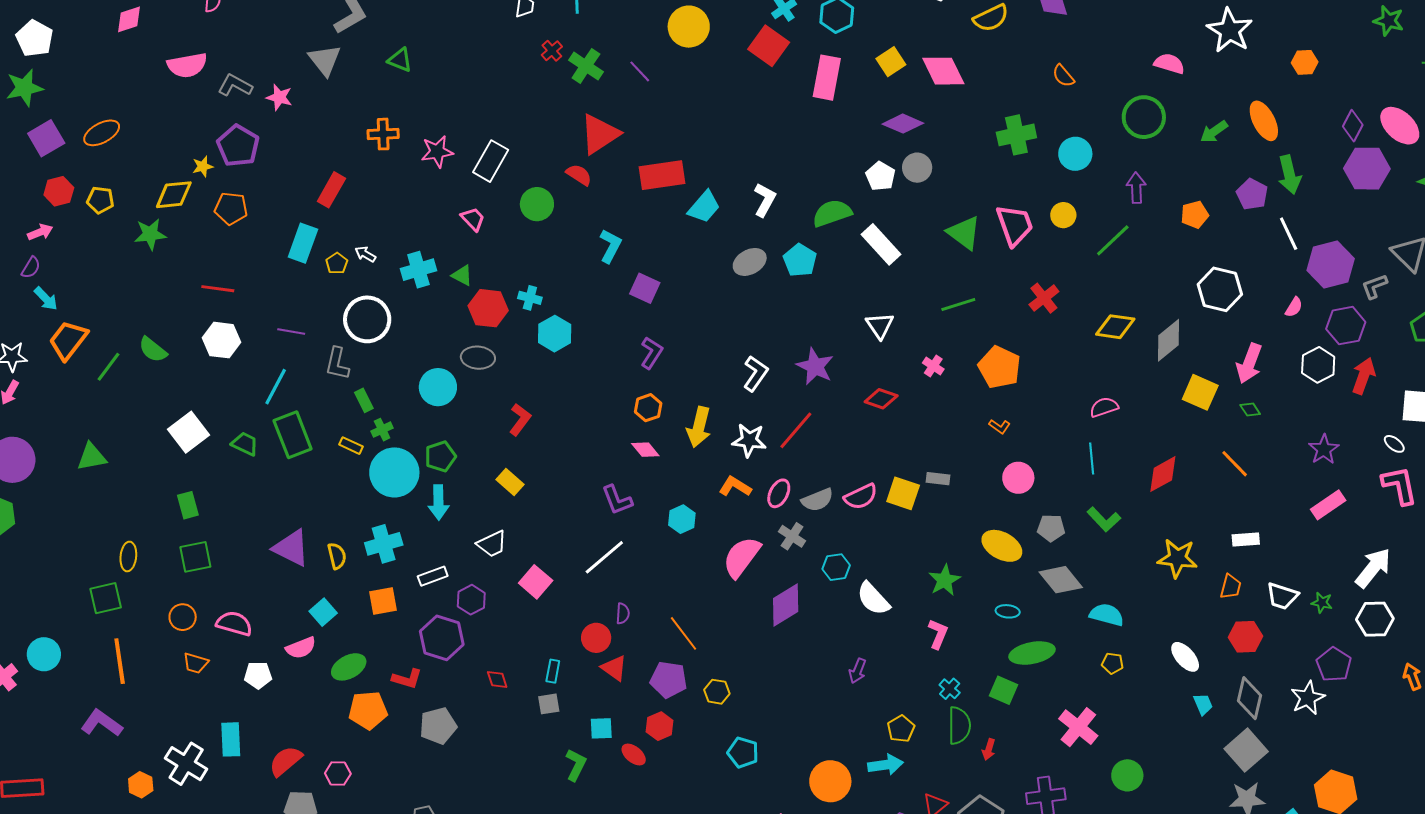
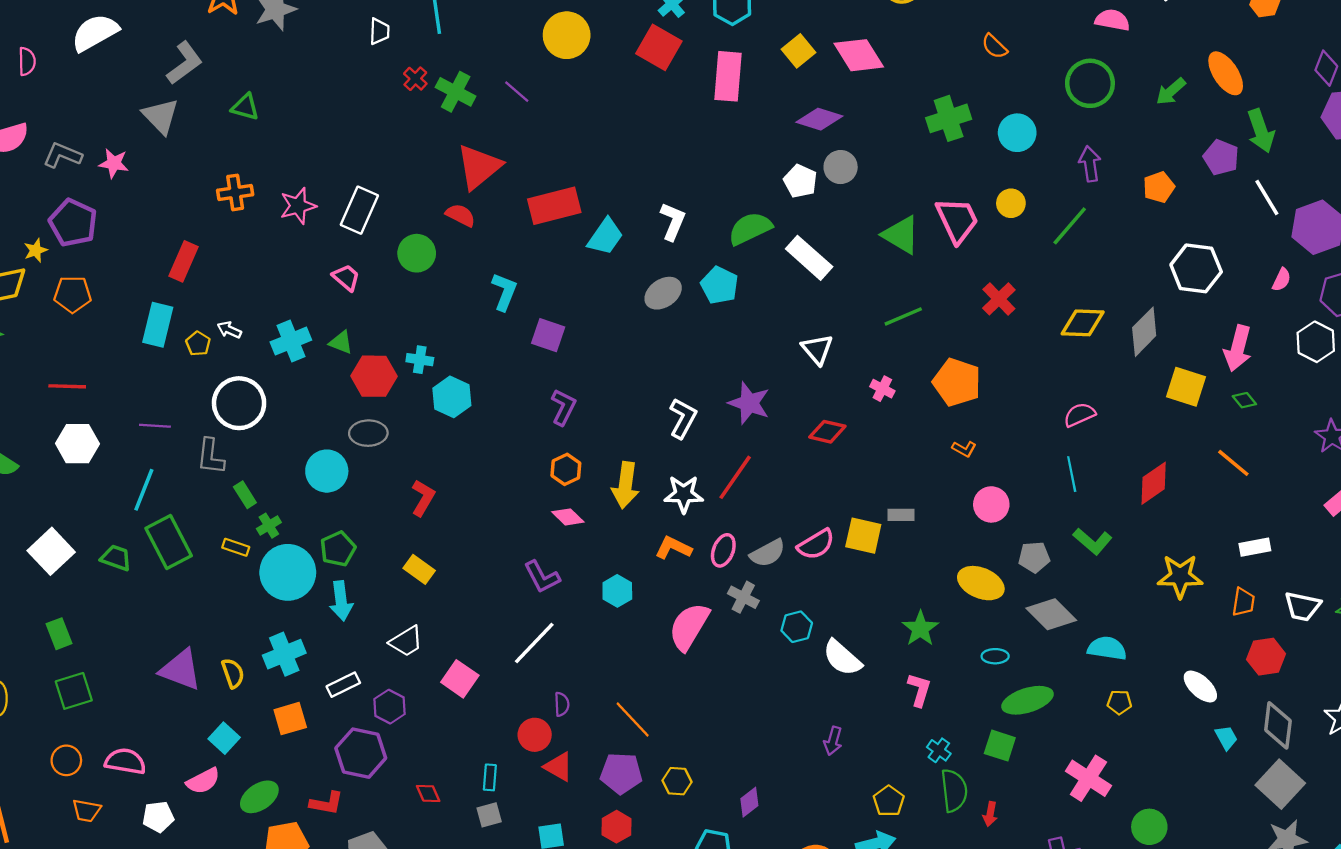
purple diamond: (786, 605) -> (749, 802), moved, size x0.6

